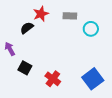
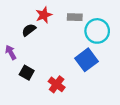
cyan circle: (91, 29) -> (97, 31), size x1.5
blue square: (93, 79) -> (86, 60), moved

